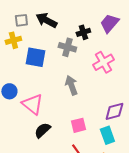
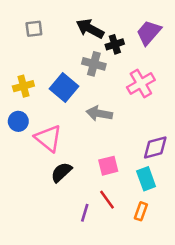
black arrow: (46, 20) -> (90, 29), moved
yellow cross: (13, 40) -> (23, 86), moved
blue square: (35, 57) -> (64, 87), moved, turned 30
gray arrow: (71, 85) -> (99, 114), turned -60

